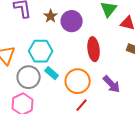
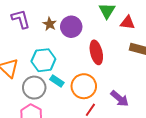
purple arrow: (112, 84) -> (120, 99), moved

